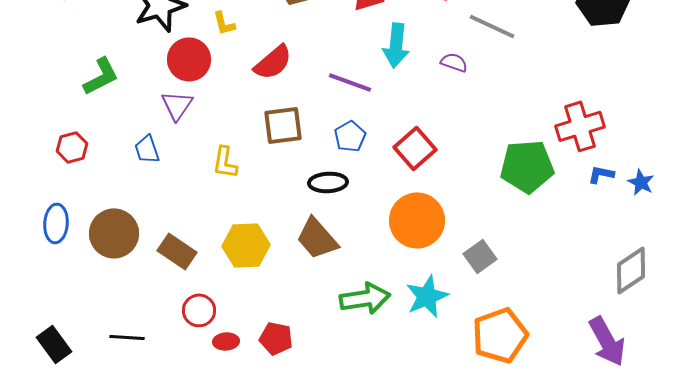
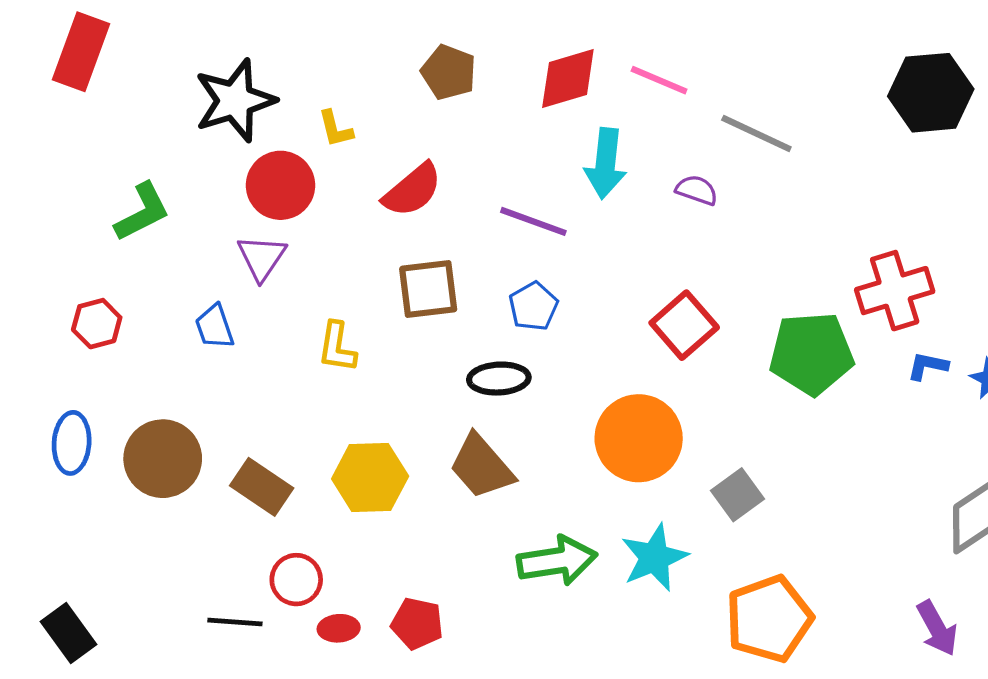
red square: (415, 148) -> (684, 325), moved
black line: (127, 337) -> (235, 622), moved
purple arrow: (607, 341) -> (937, 628), size x0.7

